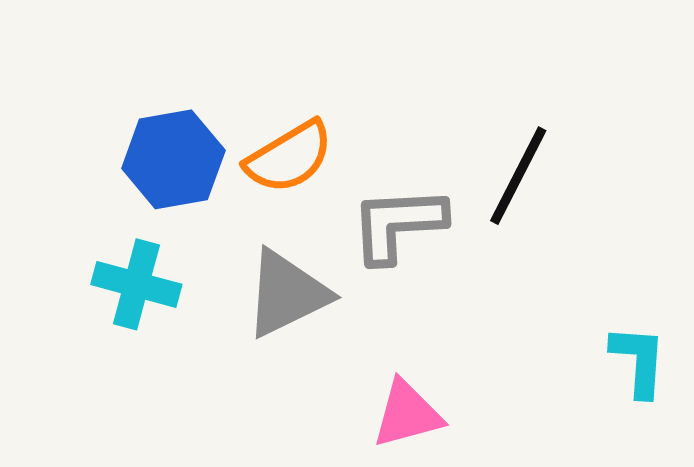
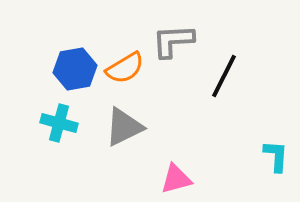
gray L-shape: (398, 224) -> (173, 41), moved

